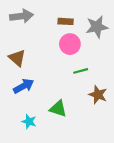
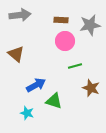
blue arrow: (24, 86) -> (36, 85), moved

